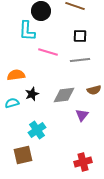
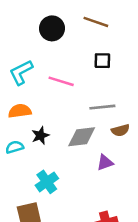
cyan L-shape: (27, 31) -> (21, 72), moved, turned 60
gray line: (80, 60) -> (102, 107), moved
purple triangle: (82, 115) -> (105, 163), turned 32

